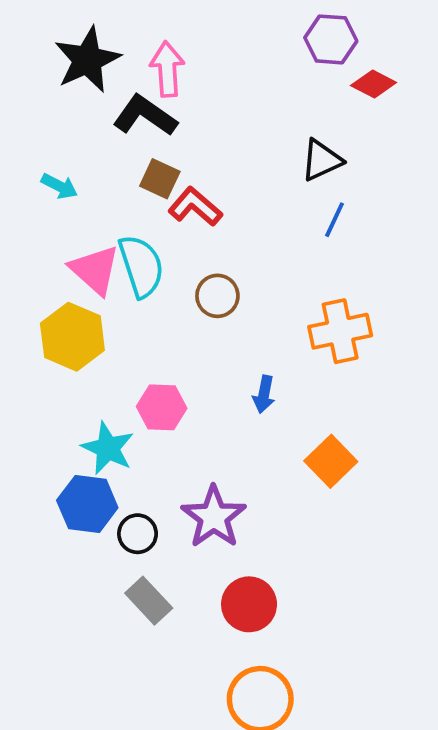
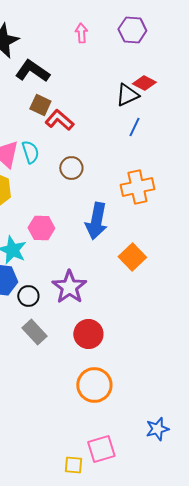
pink arrow: (167, 69) -> (81, 33), moved, size x0.7
red diamond: (374, 84) -> (144, 83), moved
cyan semicircle: (141, 266) -> (30, 152), size x0.7
blue arrow: (264, 394) -> (96, 221), size x1.8

